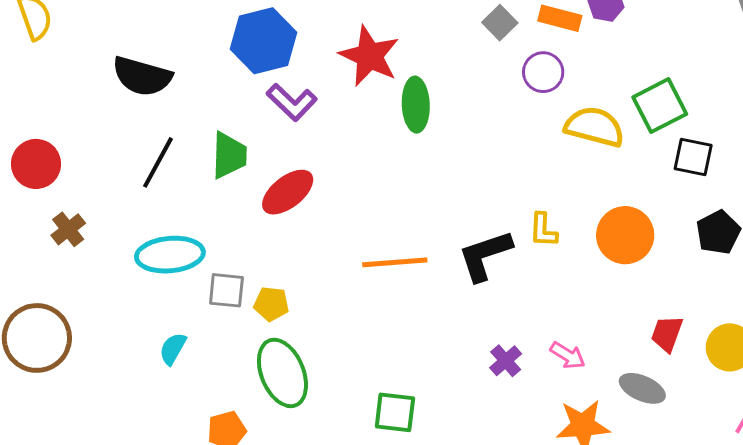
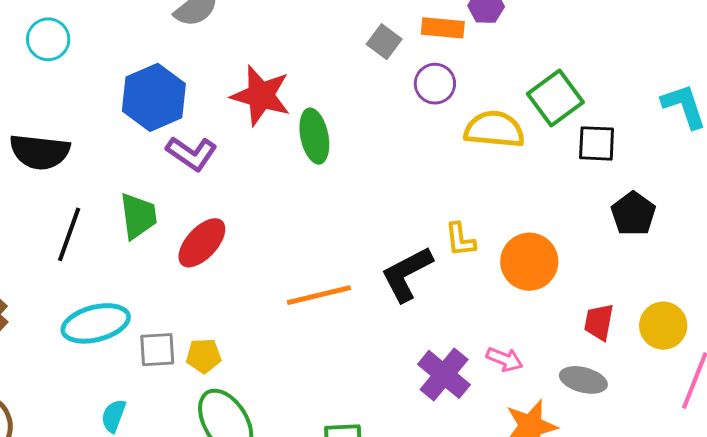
orange circle: (625, 235) -> (529, 262), moved
purple cross: (506, 361) -> (444, 374), size x1.6

